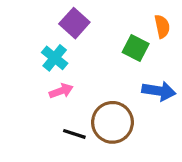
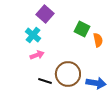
orange semicircle: (162, 26) -> (98, 40), moved
blue arrow: (159, 91) -> (96, 83), moved

